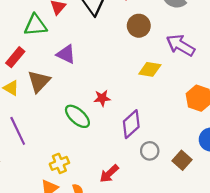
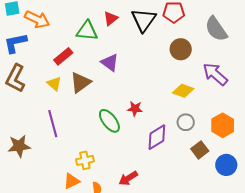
gray circle: (150, 151) -> (186, 122), moved
brown square: (182, 160) -> (200, 150), moved

